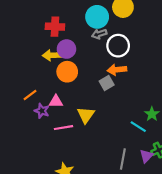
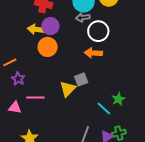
gray square: (107, 83) -> (81, 79), moved
pink triangle: (56, 101) -> (15, 108), moved
yellow triangle: (86, 115) -> (68, 89), moved

